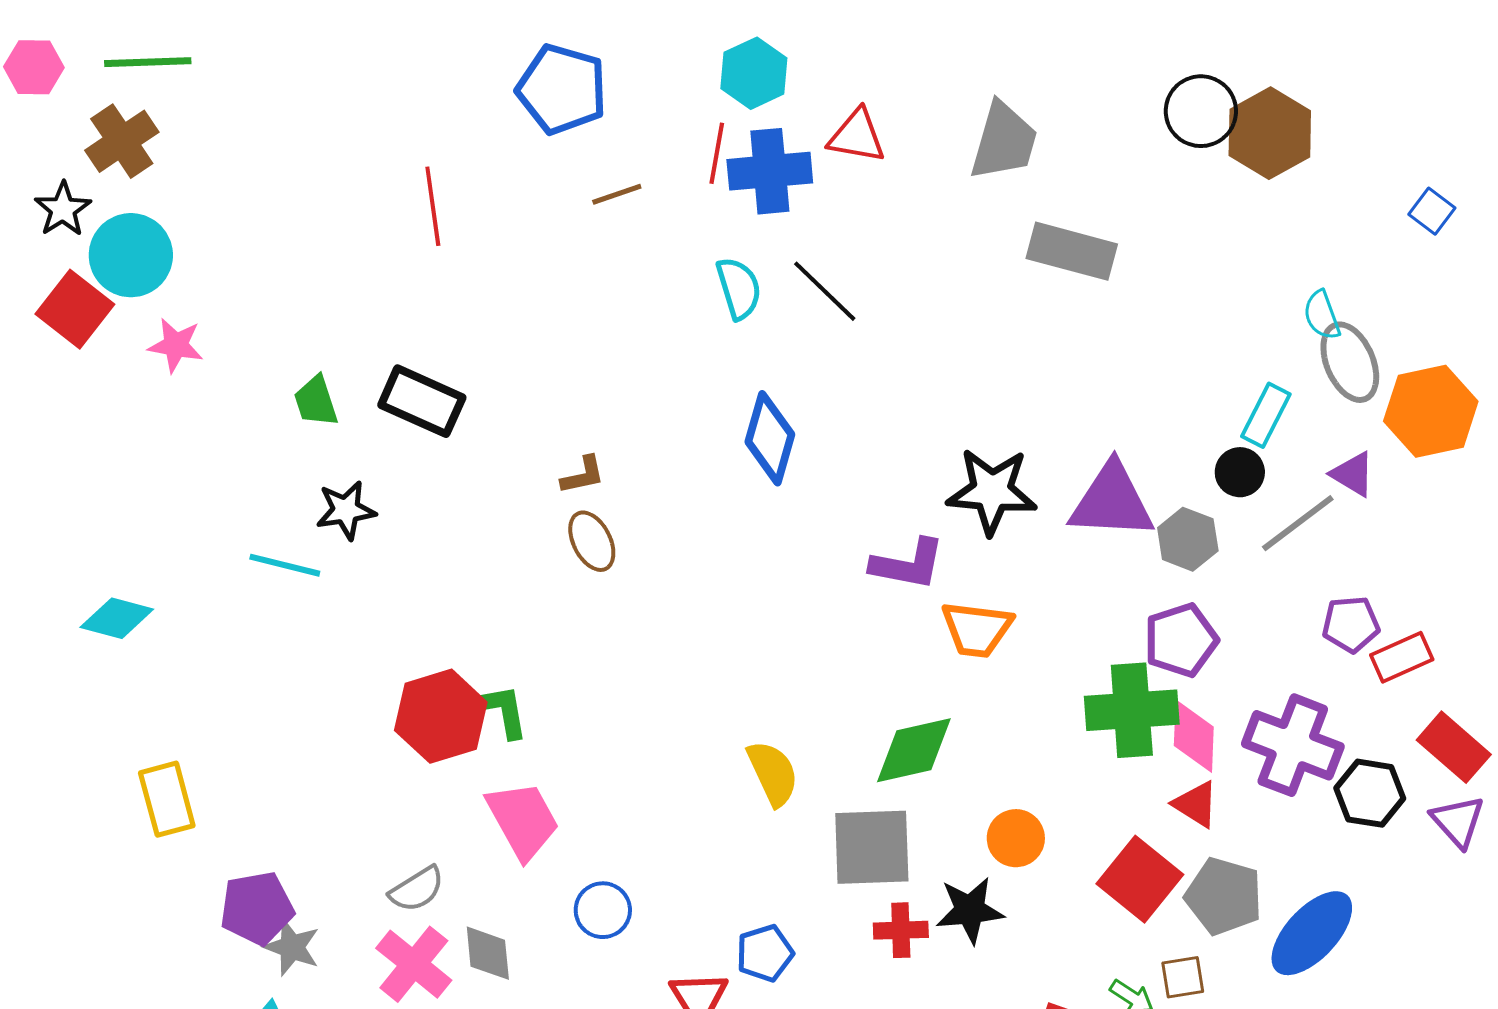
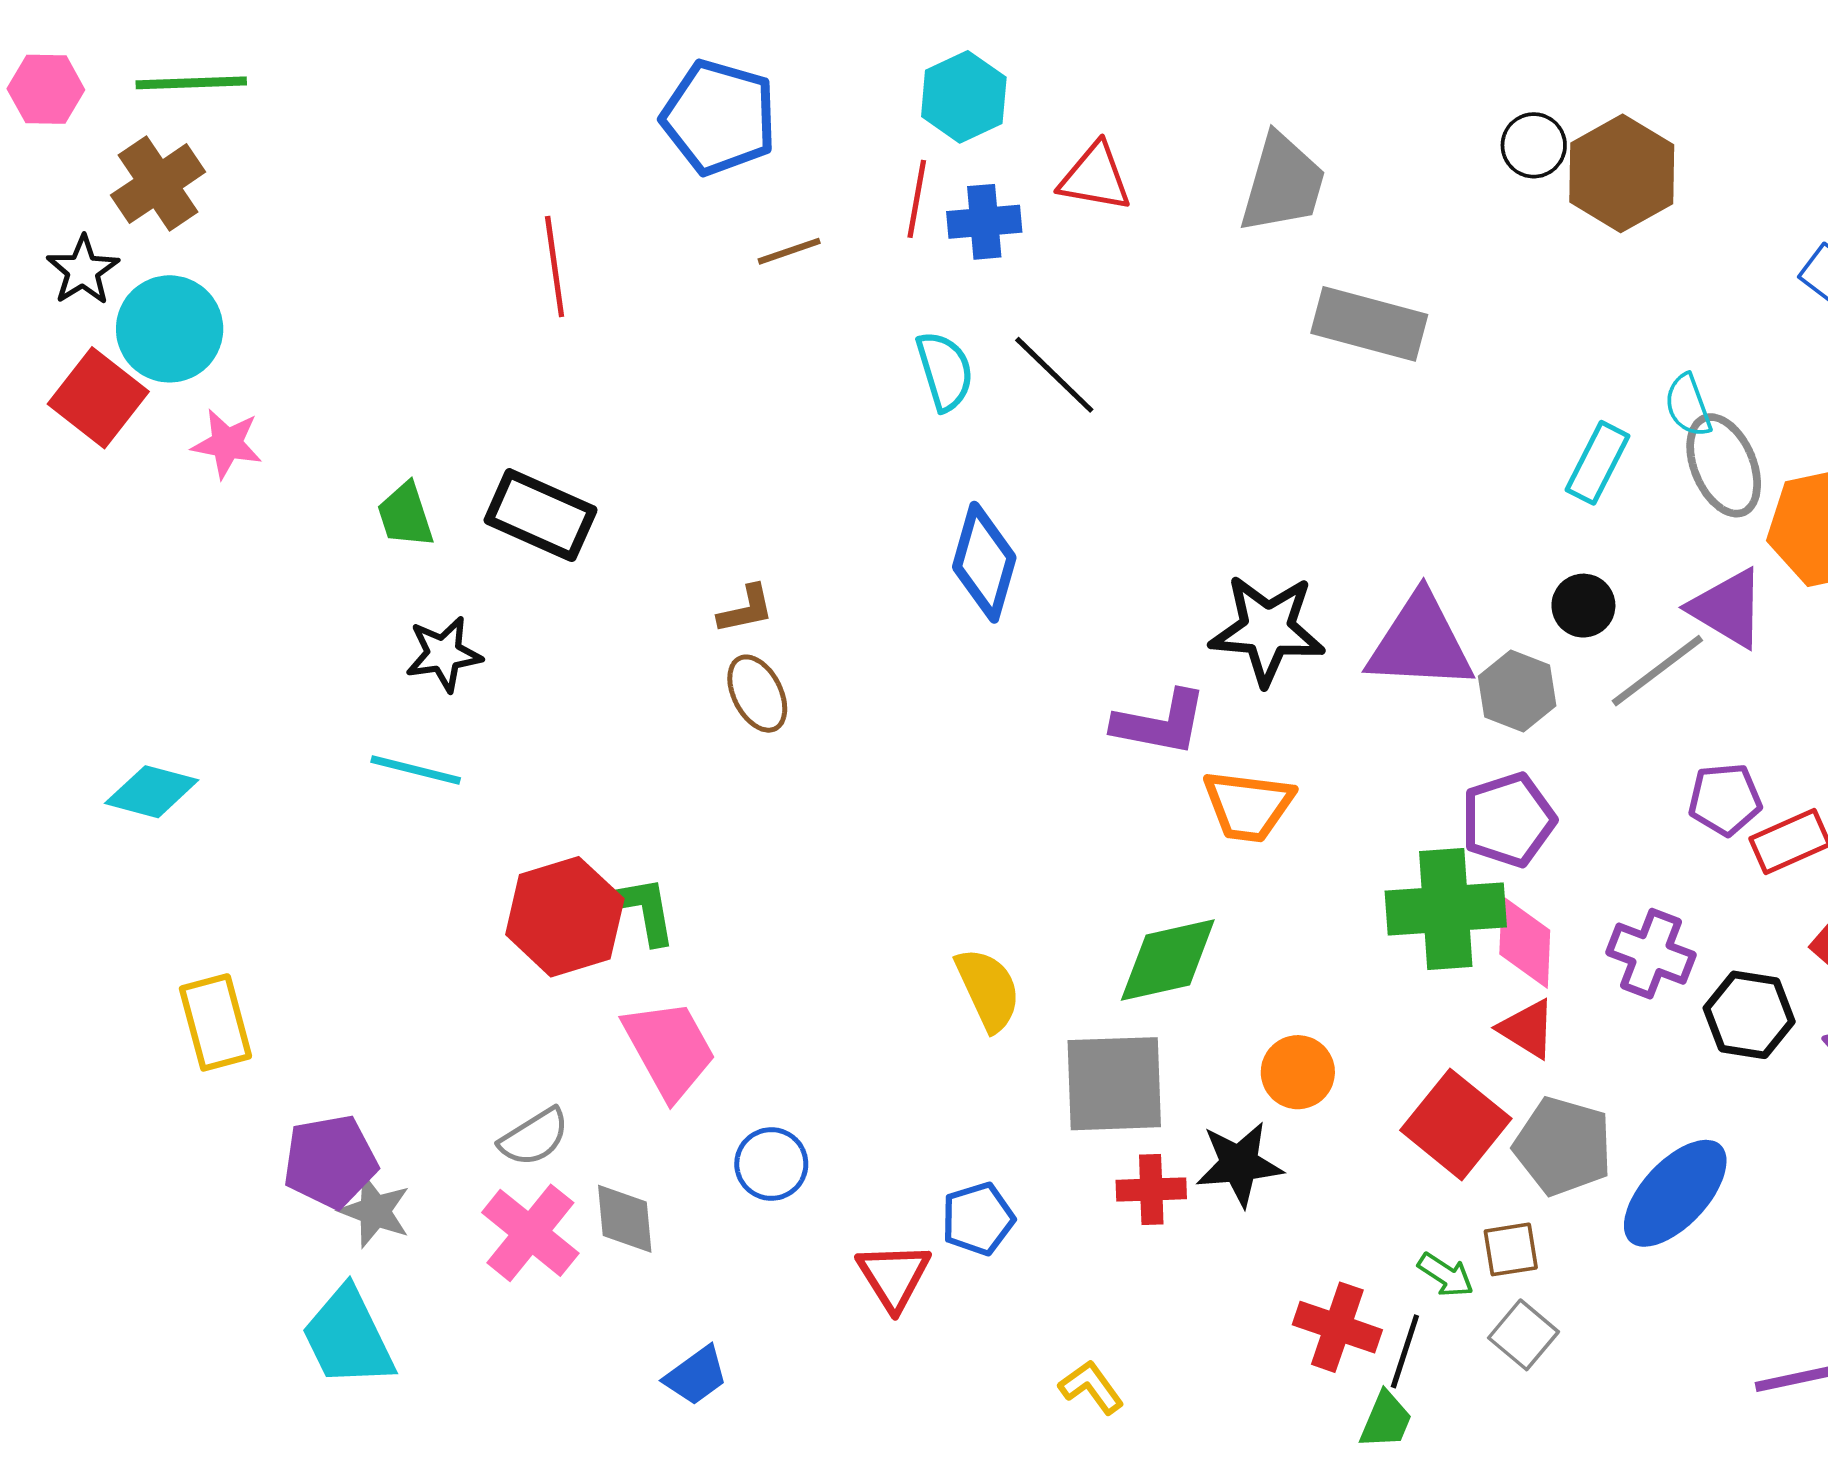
black circle: (1201, 111) -> (1534, 145), size x0.7
blue cross: (770, 171) -> (984, 222), size x0.7
cyan rectangle: (1266, 415) -> (1597, 463), moved
purple triangle: (1353, 474) -> (1727, 608), size x1.4
cyan line: (285, 565) -> (416, 770), moved
purple cross: (1293, 745) -> (1651, 954), size x0.7

